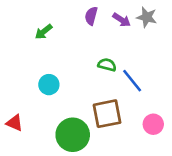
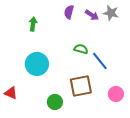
green arrow: (44, 32) -> (33, 24), turned 136
cyan circle: (49, 85) -> (37, 64), size x1.5
green circle: (73, 135) -> (55, 102), size x0.6

